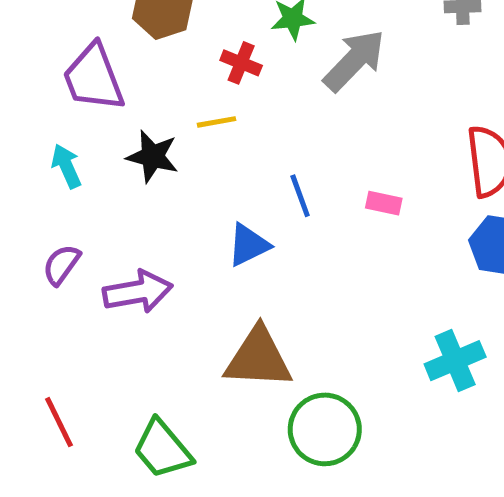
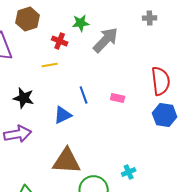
black star: (153, 156) -> (24, 98), moved
cyan cross: (455, 361) -> (129, 172), moved, size x0.6

